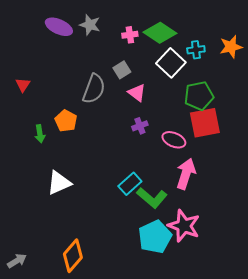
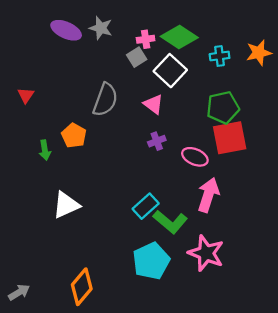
white square: (171, 63) -> (170, 71), moved
gray square: (122, 70) -> (137, 57), moved
cyan pentagon: (155, 237) -> (151, 261), moved

